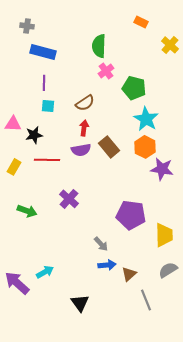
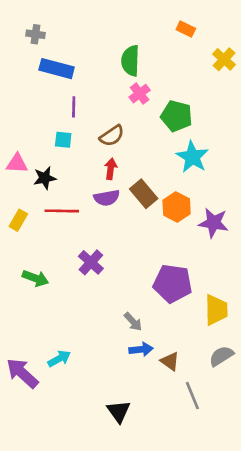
purple line: (44, 83) -> (74, 107), moved
orange hexagon: (145, 147) -> (177, 207), moved
brown triangle: (129, 274) -> (170, 361), turned -42
black triangle: (80, 303) -> (119, 411), moved

